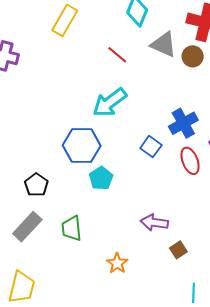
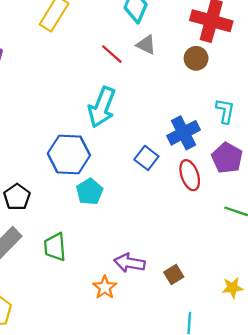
gray triangle: (164, 44) -> (146, 45), moved, size x0.7
cyan arrow: (110, 102) -> (102, 107), turned -33
purple arrow: (154, 223) -> (130, 263), moved

